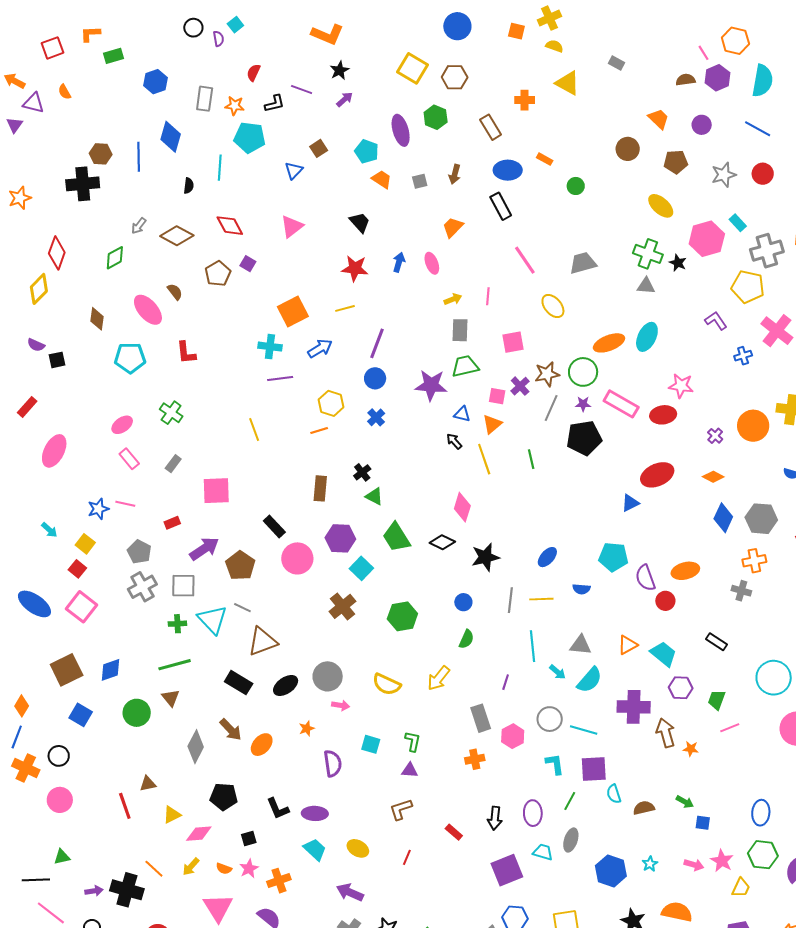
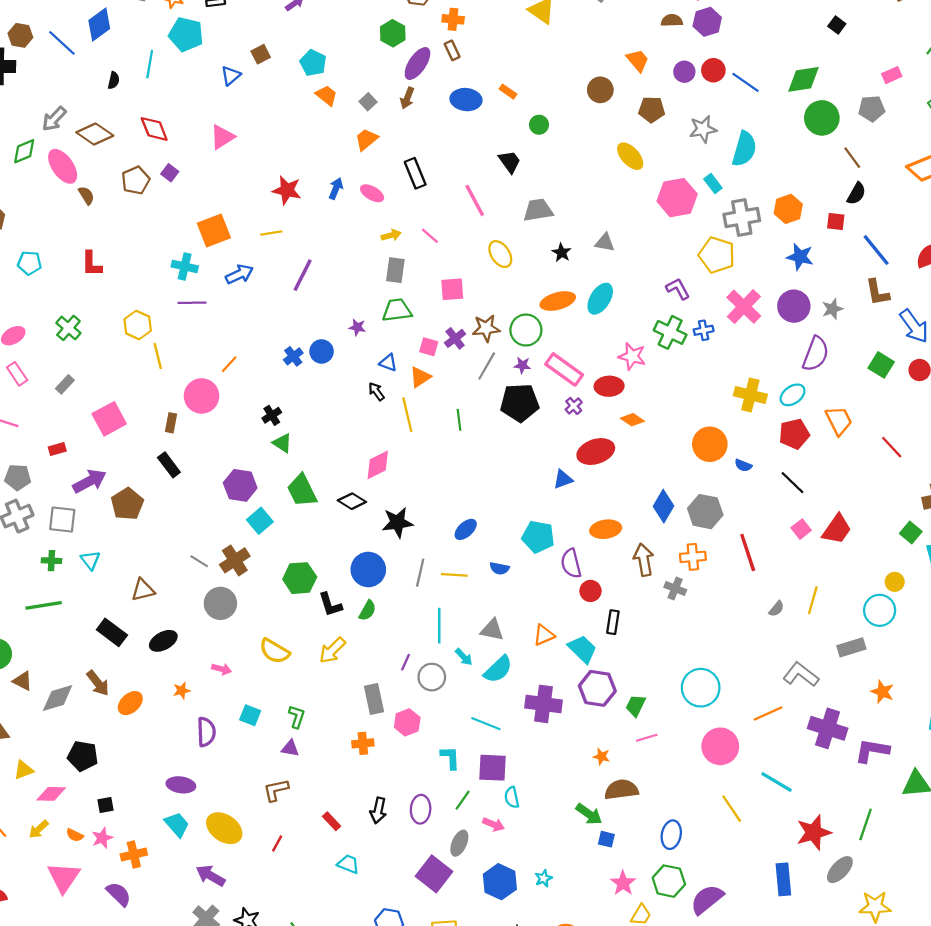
cyan semicircle: (763, 81) -> (744, 149), moved
orange cross: (525, 100) -> (453, 19), moved
brown rectangle: (491, 127) -> (452, 50), size x0.7
purple ellipse: (401, 130) -> (417, 63), moved, turned 44
blue diamond: (171, 137) -> (99, 25), turned 32
blue line: (139, 157) -> (62, 43), turned -52
red circle: (763, 174) -> (713, 70), moved
gray square: (420, 181) -> (368, 102), turned -35
black rectangle: (501, 206) -> (415, 173), moved
black trapezoid: (360, 222) -> (510, 162), moved
gray arrow: (139, 226) -> (54, 119), size x1.4
orange trapezoid: (453, 227) -> (366, 139), moved
green cross: (648, 254) -> (670, 332), moved
pink ellipse: (432, 263) -> (372, 193), turned -45
black star: (678, 263) -> (562, 253), moved
pink line: (488, 296) -> (430, 236), turned -60
pink ellipse: (148, 310) -> (63, 166), moved
cyan pentagon: (130, 358) -> (29, 263), size x0.7
blue circle: (375, 378) -> (322, 351), moved
purple star: (431, 385) -> (357, 327), size x0.5
yellow hexagon: (331, 403) -> (138, 325), moved
orange circle: (753, 426) -> (710, 444), moved
orange line: (319, 430) -> (229, 364), turned -36
purple cross: (715, 436) -> (574, 406), moved
orange diamond: (713, 477) -> (632, 420), moved
brown rectangle: (320, 488) -> (171, 423), moved, size x0.7
pink square: (216, 491) -> (109, 419), turned -32
pink diamond: (462, 507) -> (378, 465), turned 40
gray pentagon: (139, 552) -> (18, 477), turned -30
pink circle: (297, 558) -> (202, 396), moved
orange ellipse: (685, 571) -> (606, 529), moved
blue circle: (463, 602) -> (368, 570), size x1.8
gray line: (242, 608) -> (199, 561), moved
cyan triangle: (212, 620) -> (90, 560), size x0.6
brown triangle: (262, 642) -> (143, 590), size x0.7
black rectangle: (717, 642) -> (613, 622), moved, turned 60
gray circle: (328, 676) -> (220, 603), moved
purple hexagon: (681, 688) -> (597, 688), size x1.4
brown triangle: (171, 698) -> (23, 681), moved, turned -30
gray circle: (550, 719) -> (432, 677), moved
brown arrow: (666, 733) -> (644, 560), moved
gray diamond: (196, 747) -> (58, 698), turned 40
green arrow: (685, 802) -> (589, 814), size x1.4
brown semicircle: (644, 808) -> (621, 790), moved, size x1.4
black L-shape: (278, 809) -> (330, 605), moved
yellow ellipse: (358, 848) -> (224, 828), size x1.5
cyan trapezoid: (543, 852) -> (348, 864), moved
pink arrow: (694, 865) -> (493, 824), moved
purple square: (507, 870) -> (434, 874), moved, turned -36

